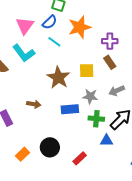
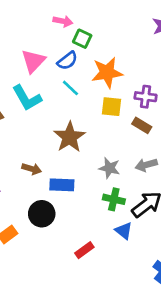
brown rectangle: (110, 62) -> (142, 125), turned -32
yellow square: (87, 71) -> (112, 107), moved
blue rectangle: (70, 109) -> (62, 185), moved
blue triangle: (106, 141) -> (124, 231), turned 32
black circle: (50, 147) -> (42, 214), moved

